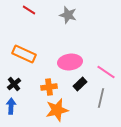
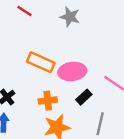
orange rectangle: (24, 54) -> (41, 62), moved
gray line: (101, 98) -> (100, 124), moved

